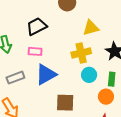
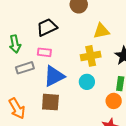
cyan circle: (89, 75) -> (87, 82), moved
gray rectangle: (15, 78) -> (25, 68), moved
brown square: (65, 103) -> (50, 102), moved

